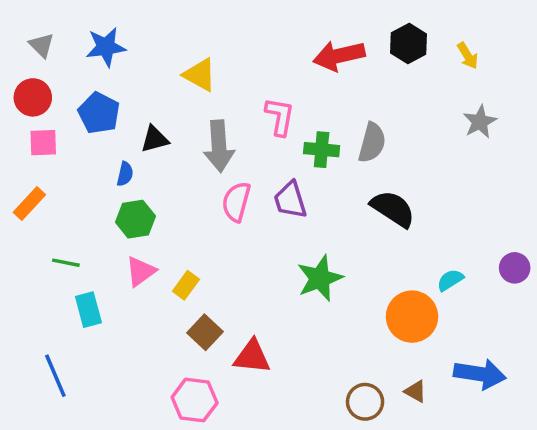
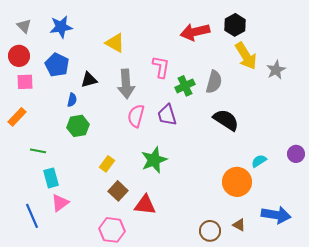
yellow arrow: (468, 56) -> (246, 56), moved, size x1.8
green cross: (322, 150) -> (185, 86), turned -30
pink triangle: (141, 271) -> (60, 203), moved
green star: (320, 278) -> (154, 160), moved

